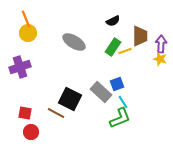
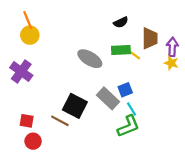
gray ellipse: (74, 42) -> (90, 59), moved
green rectangle: (113, 47) -> (121, 50), turned 54
yellow line: (125, 51) -> (134, 54), turned 56
purple cross: (20, 67) -> (21, 72), turned -35

